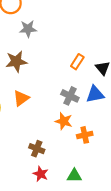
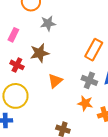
orange rectangle: (77, 62) -> (94, 50), size x1.5
orange triangle: (21, 98) -> (55, 81), moved

